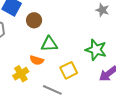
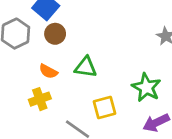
brown circle: (34, 20) -> (55, 34), moved
orange semicircle: (37, 60) -> (48, 71), moved

